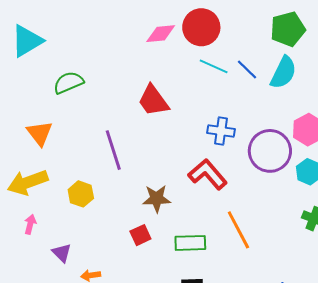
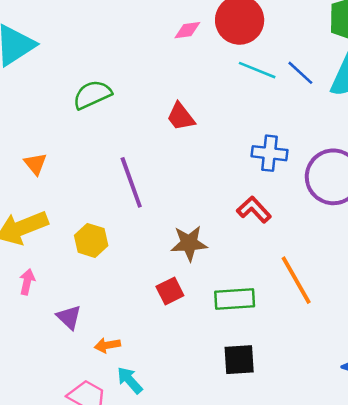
pink diamond: (161, 34) -> (187, 30), size x0.7
green semicircle: (68, 83) -> (92, 95), moved
red trapezoid: (153, 101) -> (181, 117), size x0.7
orange triangle: (40, 133) -> (35, 164), size x0.7
red L-shape: (208, 174) -> (254, 210), size x0.7

